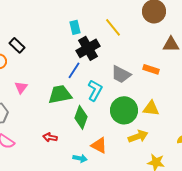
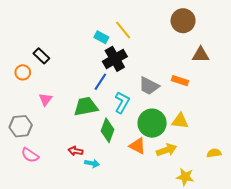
cyan rectangle: (75, 27) -> (101, 37), turned -48
yellow line: (113, 27) -> (123, 30), moved
orange triangle: (99, 145) -> (138, 146), moved
cyan arrow: (80, 158) -> (92, 163), moved

